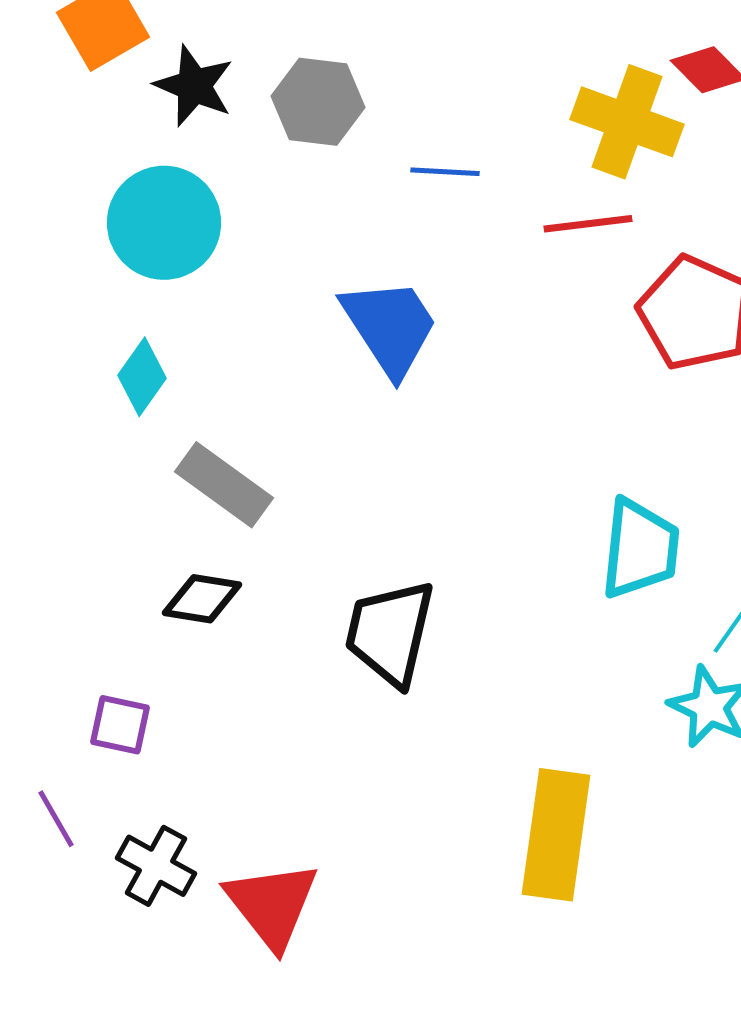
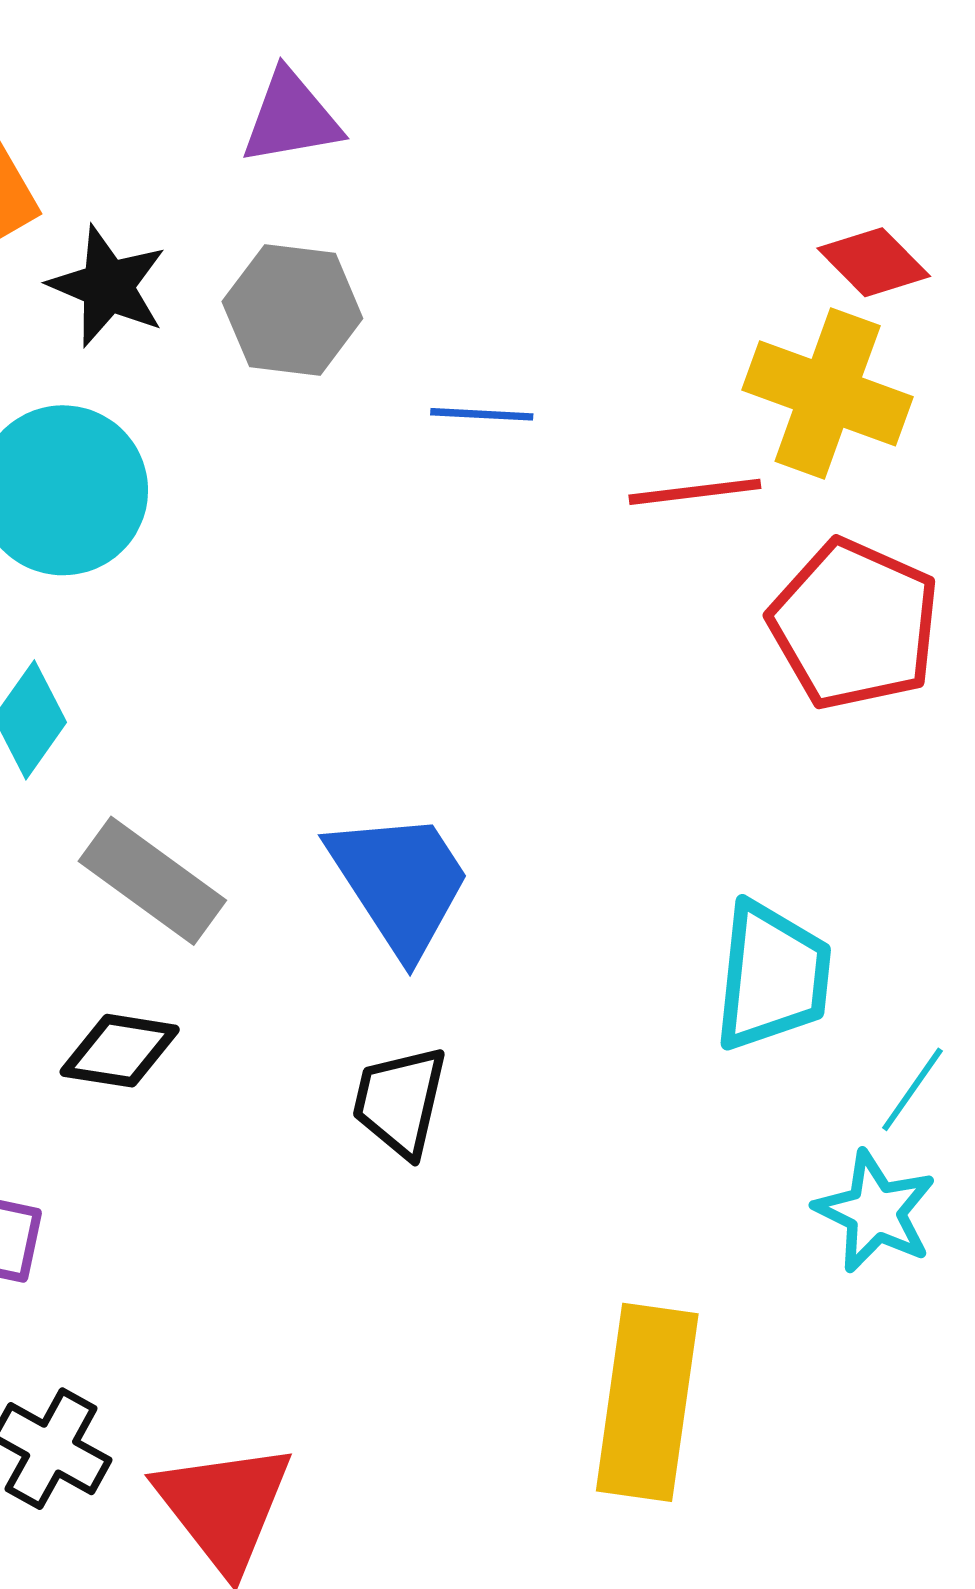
yellow cross: (627, 122) -> (828, 393), moved
blue trapezoid: (390, 327) -> (400, 882), moved
black trapezoid: (390, 633) -> (400, 1101), size x0.7

